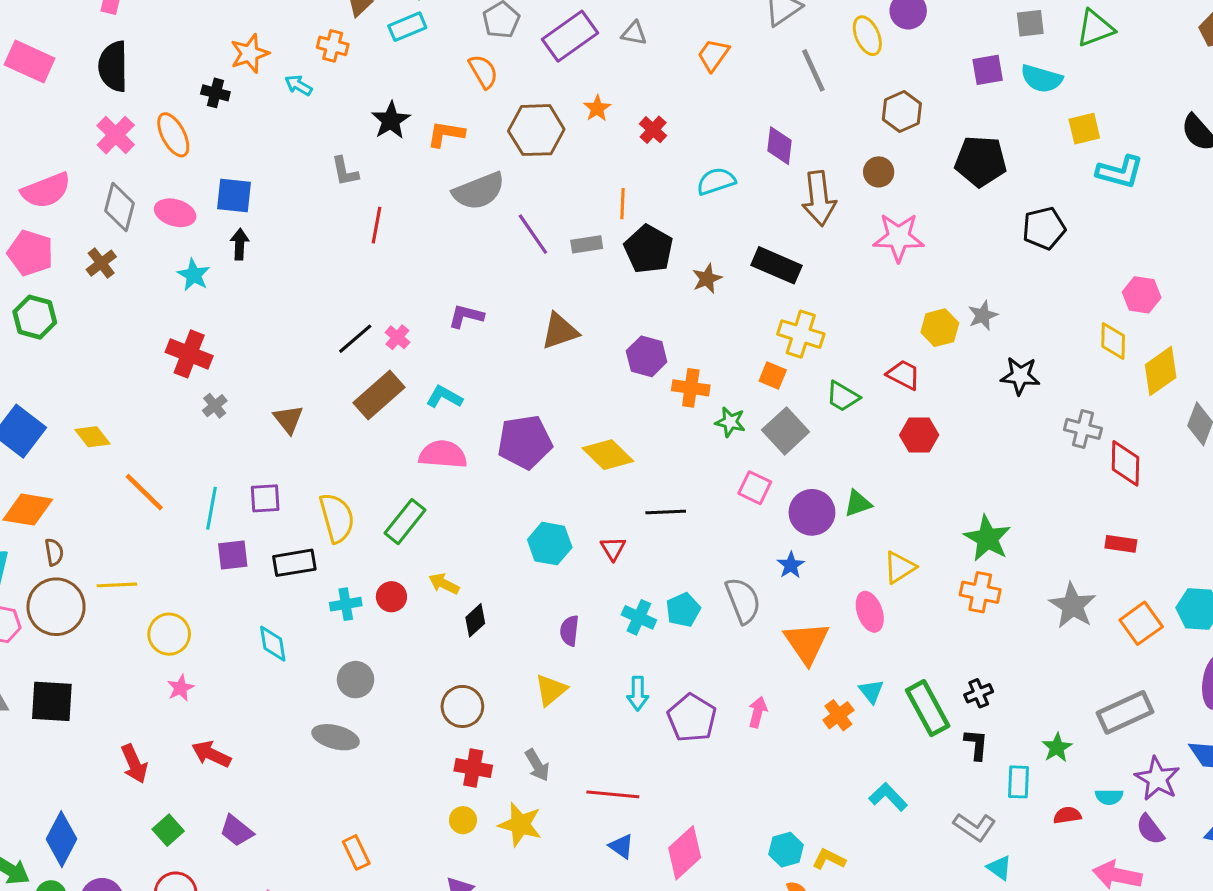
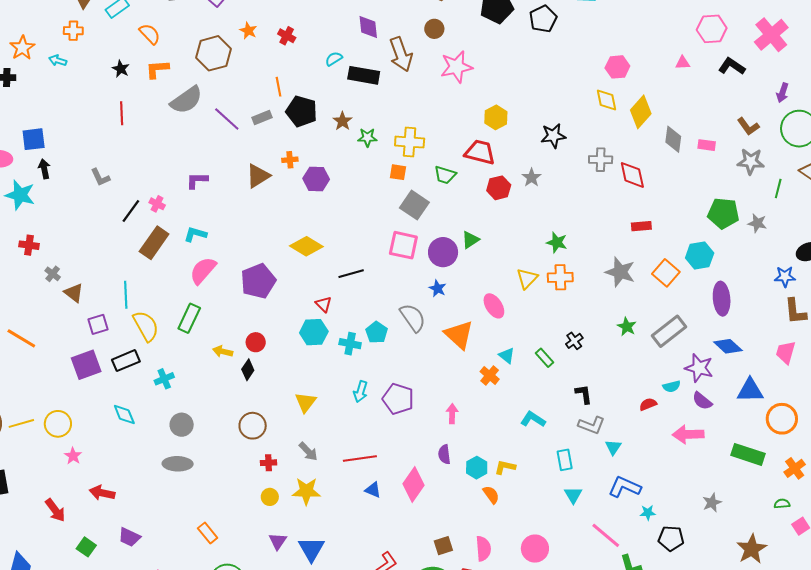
orange semicircle: (483, 71) -> (150, 34), moved
black star: (391, 120) -> (121, 69), size x0.7
gray L-shape: (345, 171) -> (100, 177), moved
cyan semicircle: (716, 181) -> (334, 59), size x0.7
red line: (376, 225) -> (122, 113), moved
black pentagon: (1044, 228) -> (543, 19), moved
black rectangle: (777, 265) -> (364, 75), moved
cyan star: (194, 275) -> (20, 195), size x1.4
gray star: (983, 315) -> (532, 178), moved
red cross: (189, 354) -> (29, 245), size x0.7
red trapezoid: (904, 375) -> (480, 152), size x1.4
orange cross: (691, 388) -> (290, 160), moved, size x0.7
brown triangle: (288, 419) -> (74, 293), moved
green star: (730, 422) -> (367, 137), moved
purple pentagon: (525, 442) -> (258, 281), moved
pink semicircle: (443, 454) -> (203, 271), turned -40
pink square: (755, 488) -> (403, 245), size x1.4
cyan line: (211, 508) -> (126, 295), moved
green star: (987, 538) -> (557, 242), size x0.7
cyan hexagon: (550, 544) -> (314, 332), moved
purple square: (233, 555) -> (86, 365), size x1.4
yellow triangle: (900, 567) -> (527, 278), moved
yellow line: (117, 585) -> (21, 423), moved
red circle: (391, 597) -> (256, 342), moved
purple semicircle: (569, 631) -> (444, 454), moved
cyan arrow: (638, 694) -> (361, 392), turned 30
green rectangle: (928, 708) -> (545, 358), size x0.6
pink arrow: (758, 712) -> (452, 414), moved
black L-shape: (976, 744) -> (584, 394), moved
green star: (1057, 748) -> (627, 327), moved
red cross: (473, 768) -> (268, 463), size x0.7
cyan rectangle: (1018, 782) -> (565, 460), moved
cyan triangle: (999, 868) -> (613, 447), turned 42

